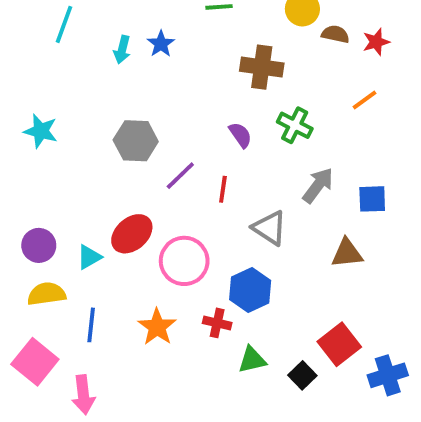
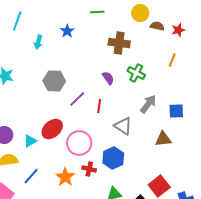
cyan arrow: (122, 50) -> (38, 42), moved
orange line: (364, 100) -> (172, 60), turned -32
red cross: (217, 323) -> (89, 169), moved
blue line: (91, 325) -> (31, 176), turned 36

